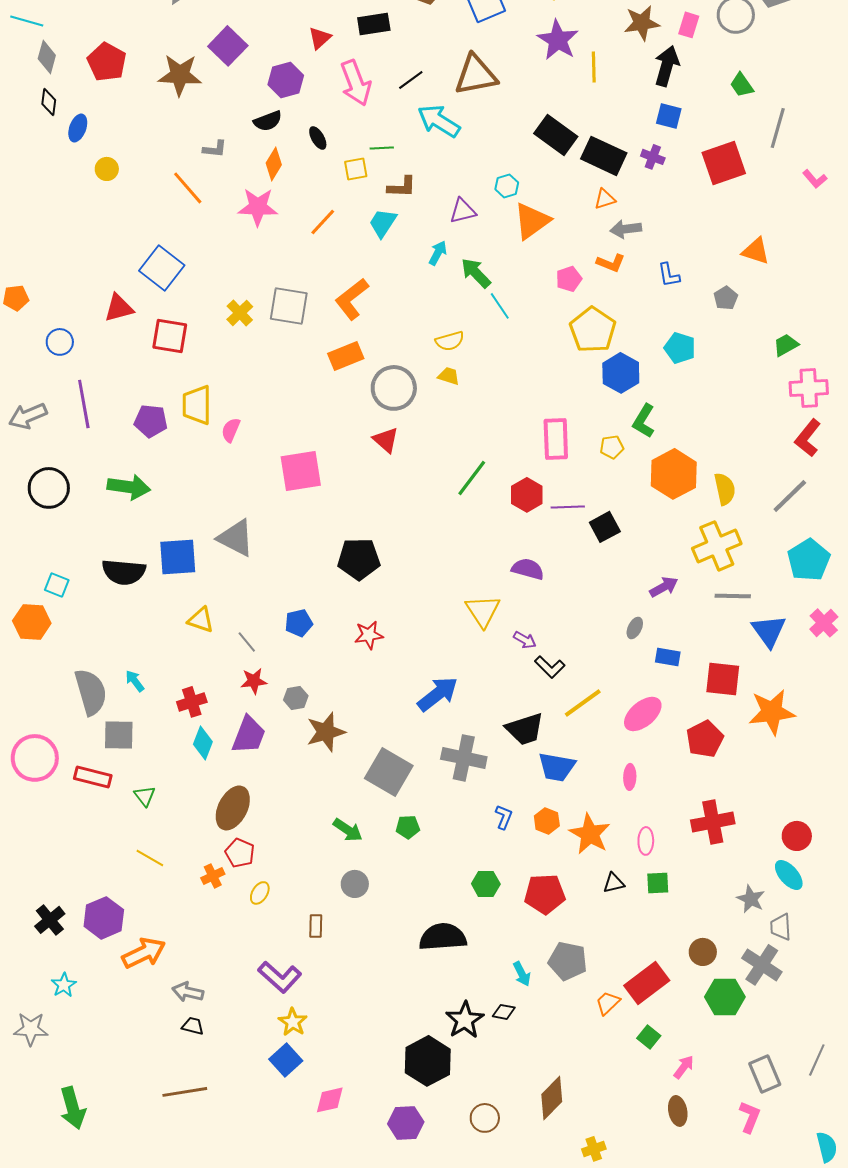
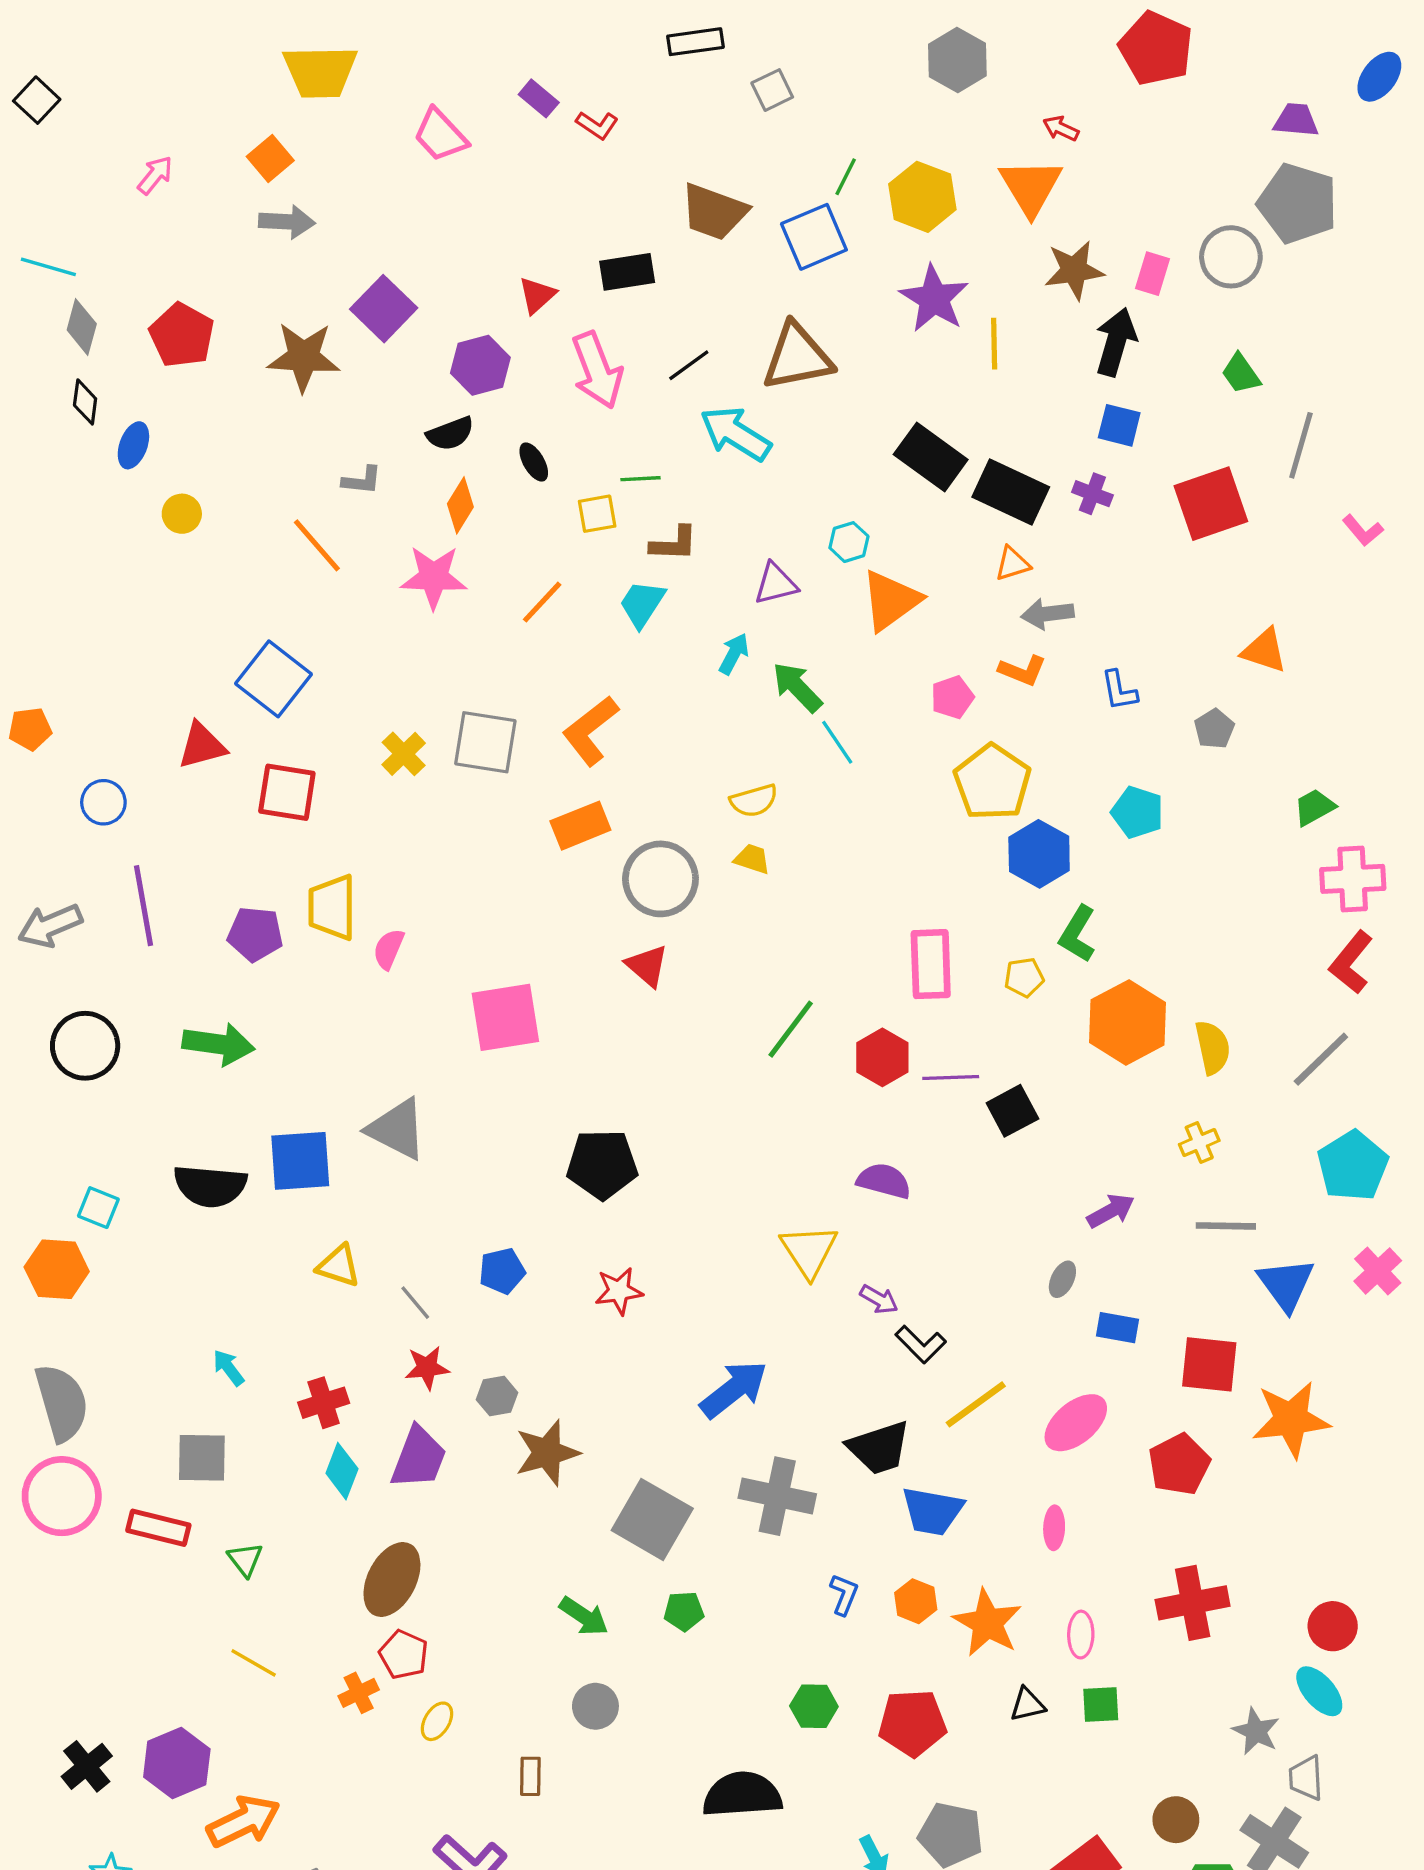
yellow cross: (717, 546) -> (1199, 1143), size x0.5
gray semicircle: (91, 692) -> (62, 1403), moved

